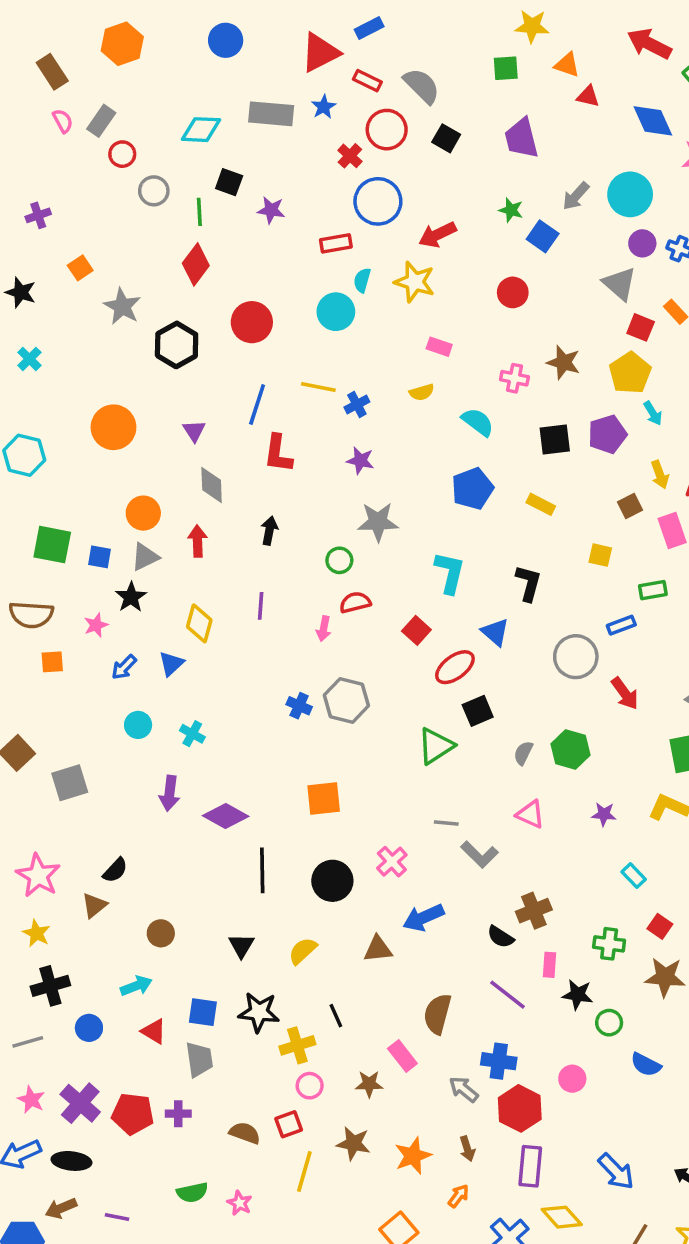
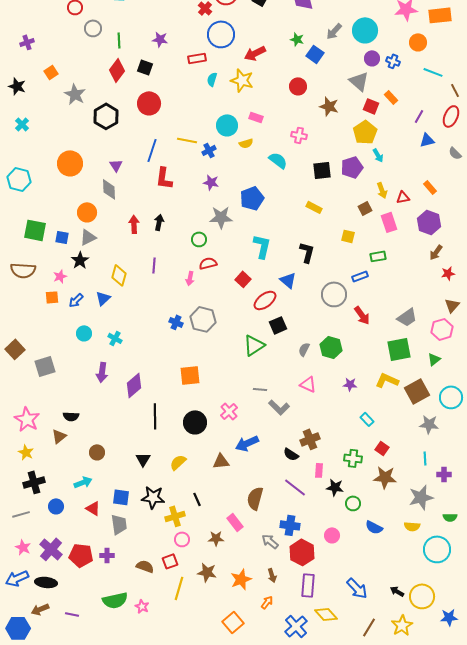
black square: (229, 182) -> (145, 67), moved
cyan circle: (336, 312) -> (227, 125), moved
brown star: (564, 362) -> (329, 106), moved
gray diamond: (212, 485) -> (109, 189), moved
blue pentagon: (472, 489) -> (252, 198), moved
red arrow: (198, 541) -> (134, 224), moved
orange square: (52, 662) -> (52, 297), moved
purple diamond: (226, 816) -> (134, 385), turned -70
black semicircle: (115, 870) -> (71, 416), turned 49
green semicircle: (192, 1192) -> (115, 600), size x1.4

